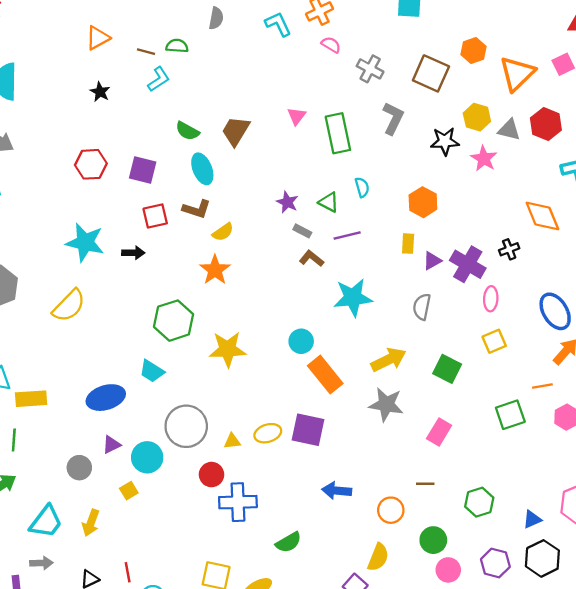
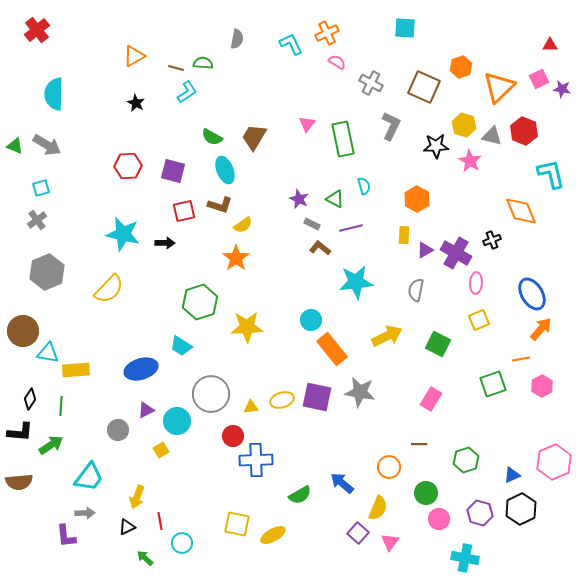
gray star: (386, 404) -> (360, 392), moved
blue arrow: (337, 491) -> (342, 483), moved, turned 35
yellow arrow: (91, 523) -> (137, 497), moved

